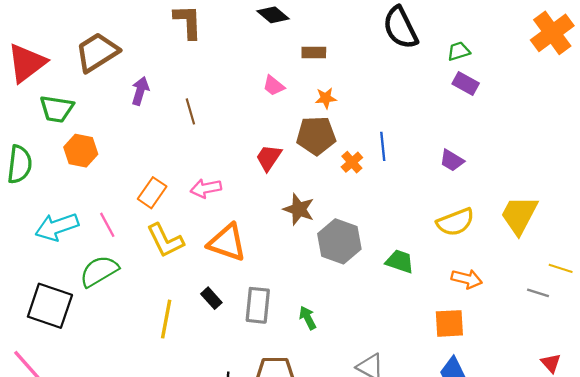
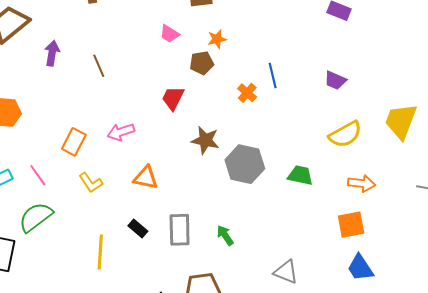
brown pentagon: (316, 136) -> (202, 63), moved, size x0.7
yellow L-shape: (165, 240) -> (91, 183), size x0.7
orange triangle: (227, 242) -> (146, 178), size x0.7

